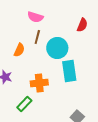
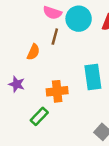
cyan circle: (57, 48) -> (79, 19), moved

